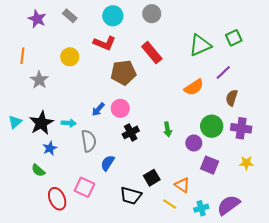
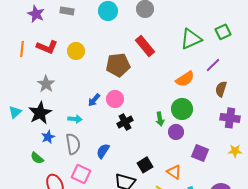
gray rectangle: (70, 16) -> (67, 11), turned -32
red L-shape: (104, 43) -> (47, 47), moved
yellow circle: (70, 57) -> (76, 51), moved
gray star: (39, 80) -> (46, 84), moved
cyan arrow: (69, 123) -> (75, 119), moved
green circle: (212, 126) -> (182, 109), moved
gray semicircle: (89, 141) -> (73, 144), moved
purple circle: (194, 143) -> (176, 132), moved

